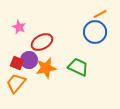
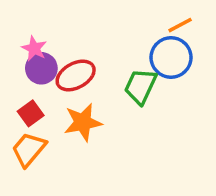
purple circle: (29, 60) -> (41, 68), moved
red square: (17, 63) -> (31, 113), turned 32
green trapezoid: (78, 67) -> (140, 86), moved, turned -90

